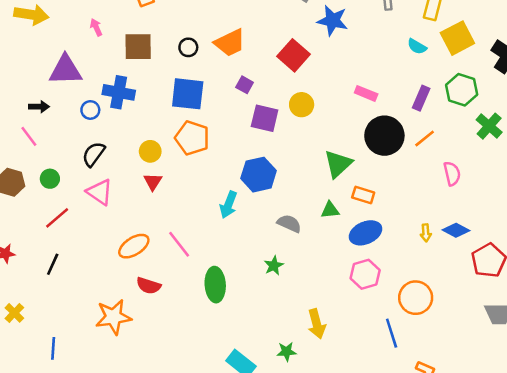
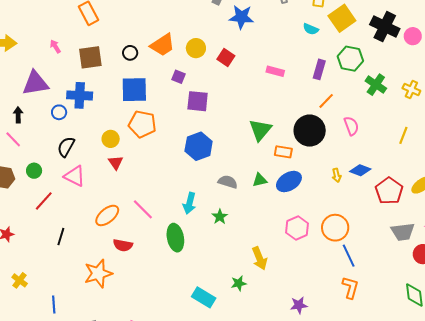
red square: (293, 55) -> (226, 58), moved, size x0.7
yellow circle: (302, 105) -> (196, 48), moved
black arrow: (39, 107) -> (18, 115), turned -84
black circle: (384, 136) -> (310, 131), moved
cyan arrow: (228, 205) -> (189, 203), moved
green triangle: (330, 210) -> (260, 180), moved
black line: (53, 264) -> (61, 237), moved
pink hexagon: (365, 274) -> (297, 228), moved
blue line: (392, 333) -> (349, 256), moved

